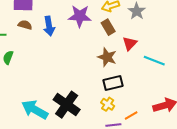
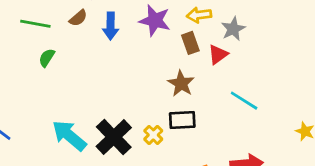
brown semicircle: (25, 25) -> (78, 18), turned 112
red triangle: (130, 43) -> (218, 54), moved
yellow cross: (108, 104) -> (153, 135), moved

